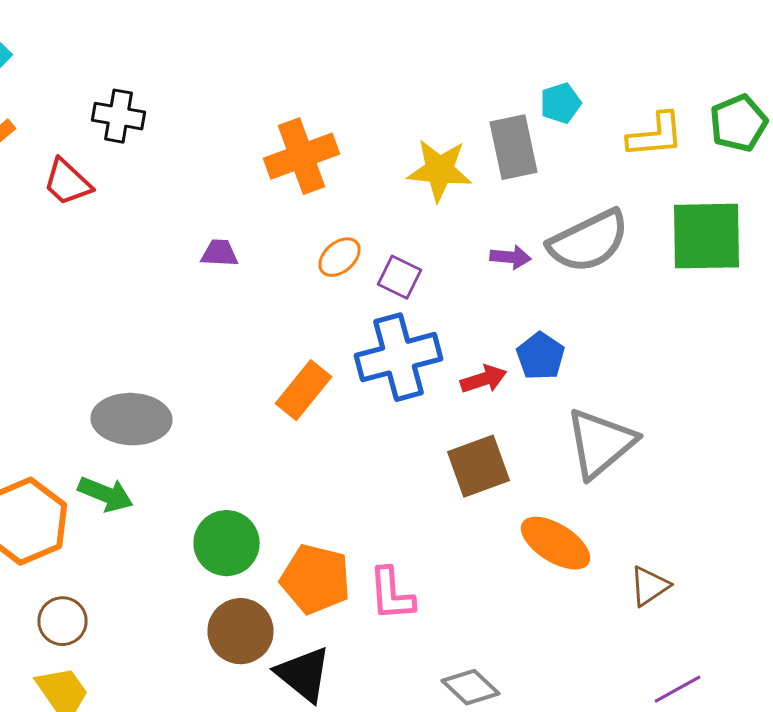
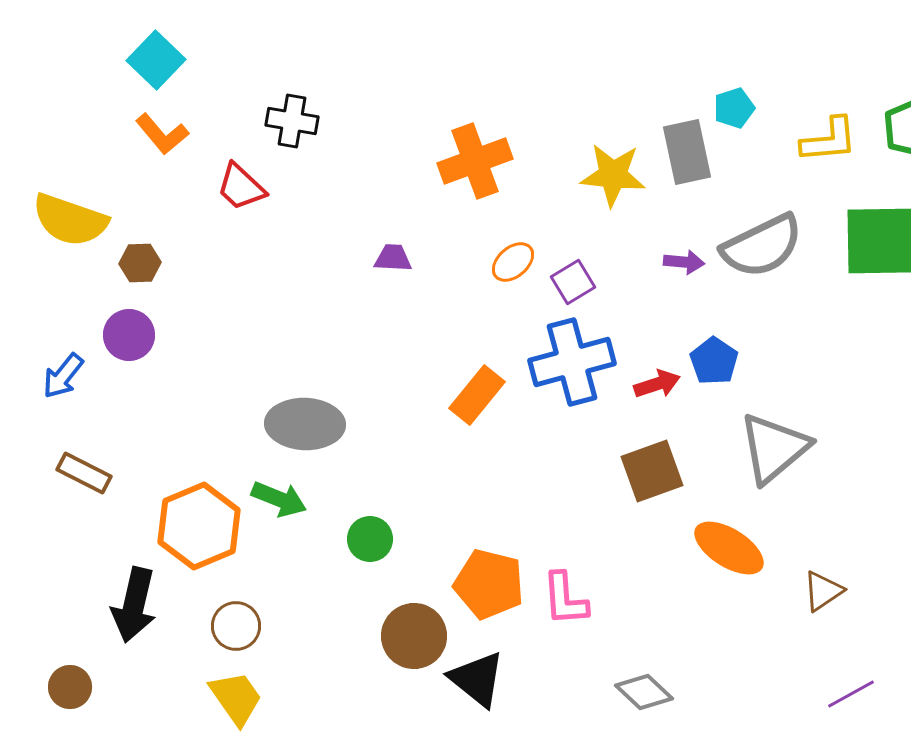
purple square: (400, 277) -> (573, 282), turned 33
green circle: (226, 543) -> (370, 539), moved, size x0.7

